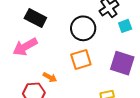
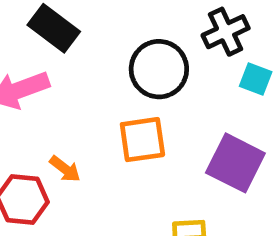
cyan square: (125, 26) -> (256, 79), turned 32

